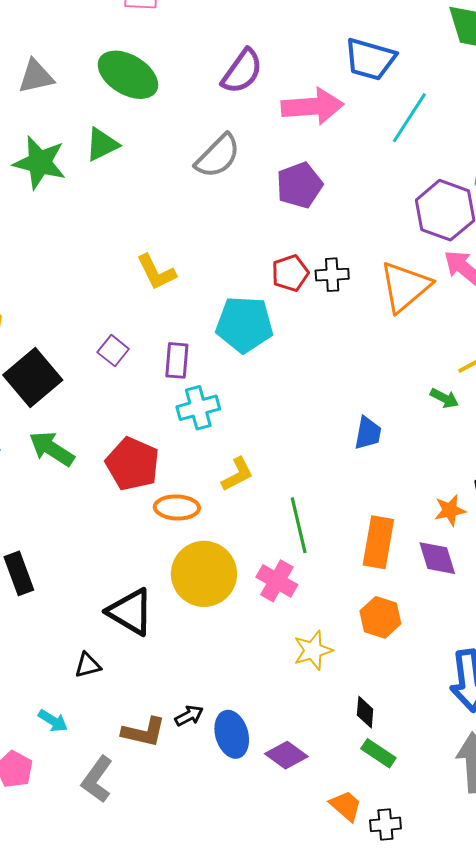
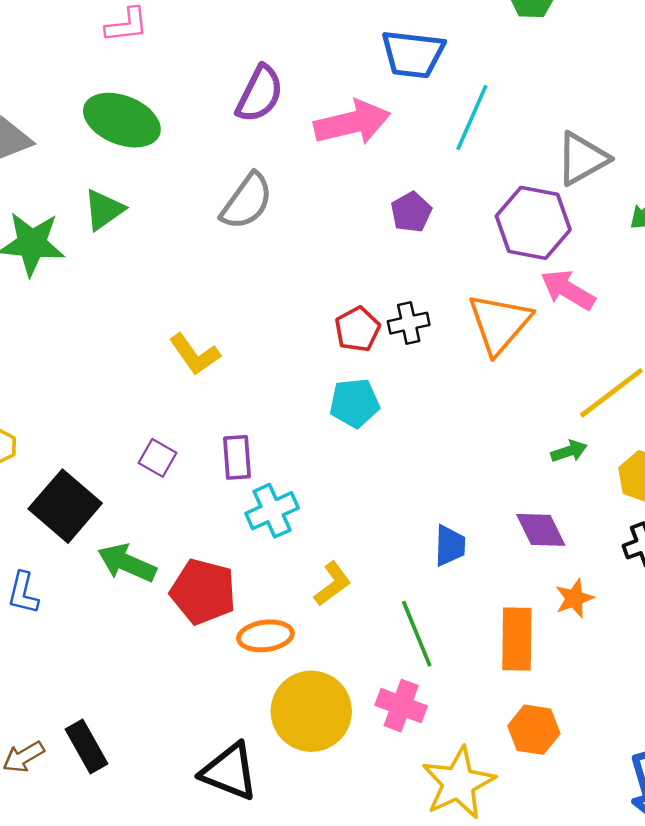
purple pentagon: (299, 185) -> (411, 212), moved, size x0.7
cyan pentagon: (244, 324) -> (354, 403), moved, size x0.7
green arrow: (444, 398) -> (569, 451), turned -36
blue trapezoid: (368, 433) -> (450, 546), moved
green arrow: (52, 449) -> (127, 563), moved
orange star: (450, 510) -> (574, 598), moved
purple diamond: (437, 558) -> (541, 530), moved
yellow star: (313, 650) -> (458, 783), size x1.5

